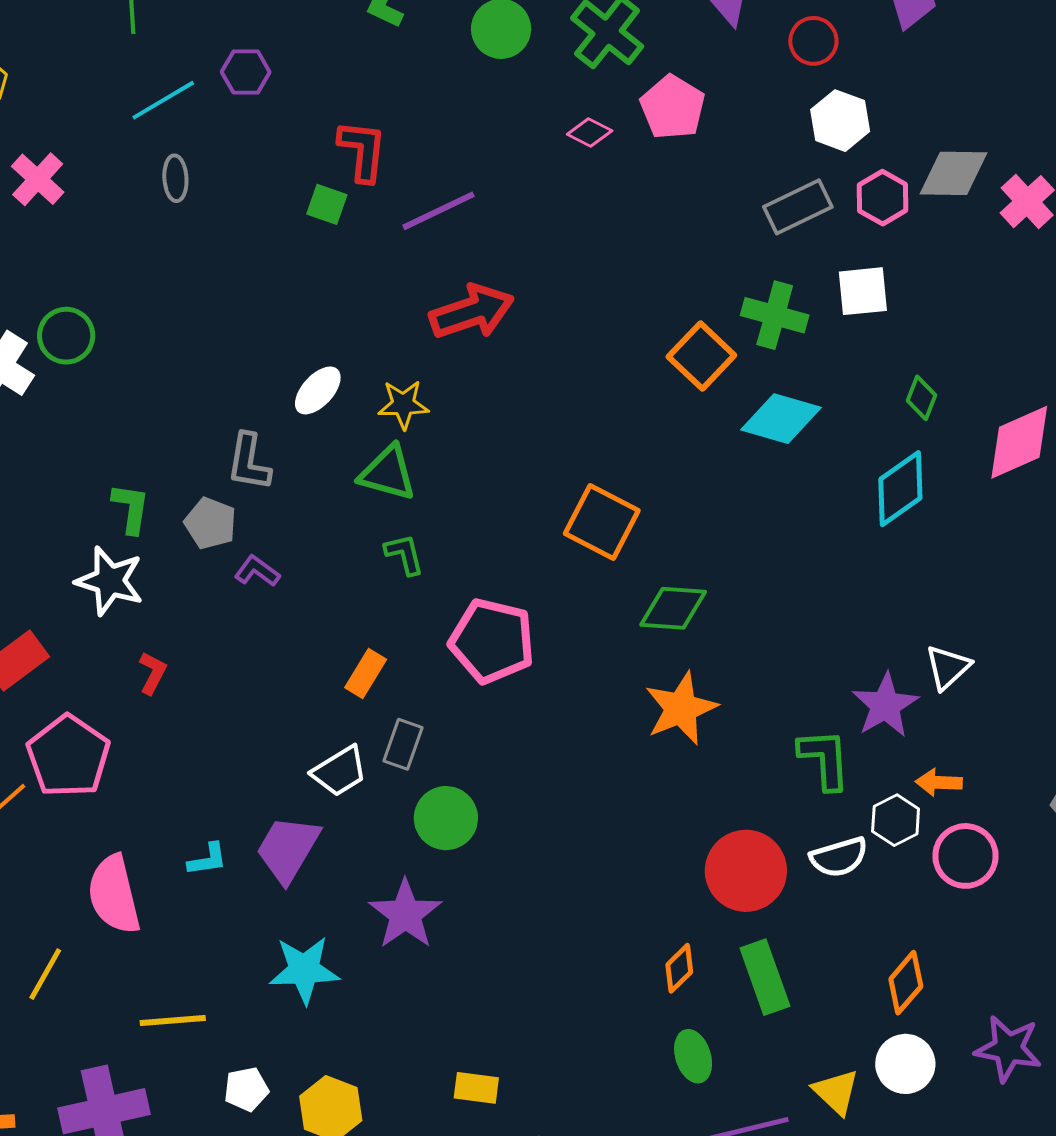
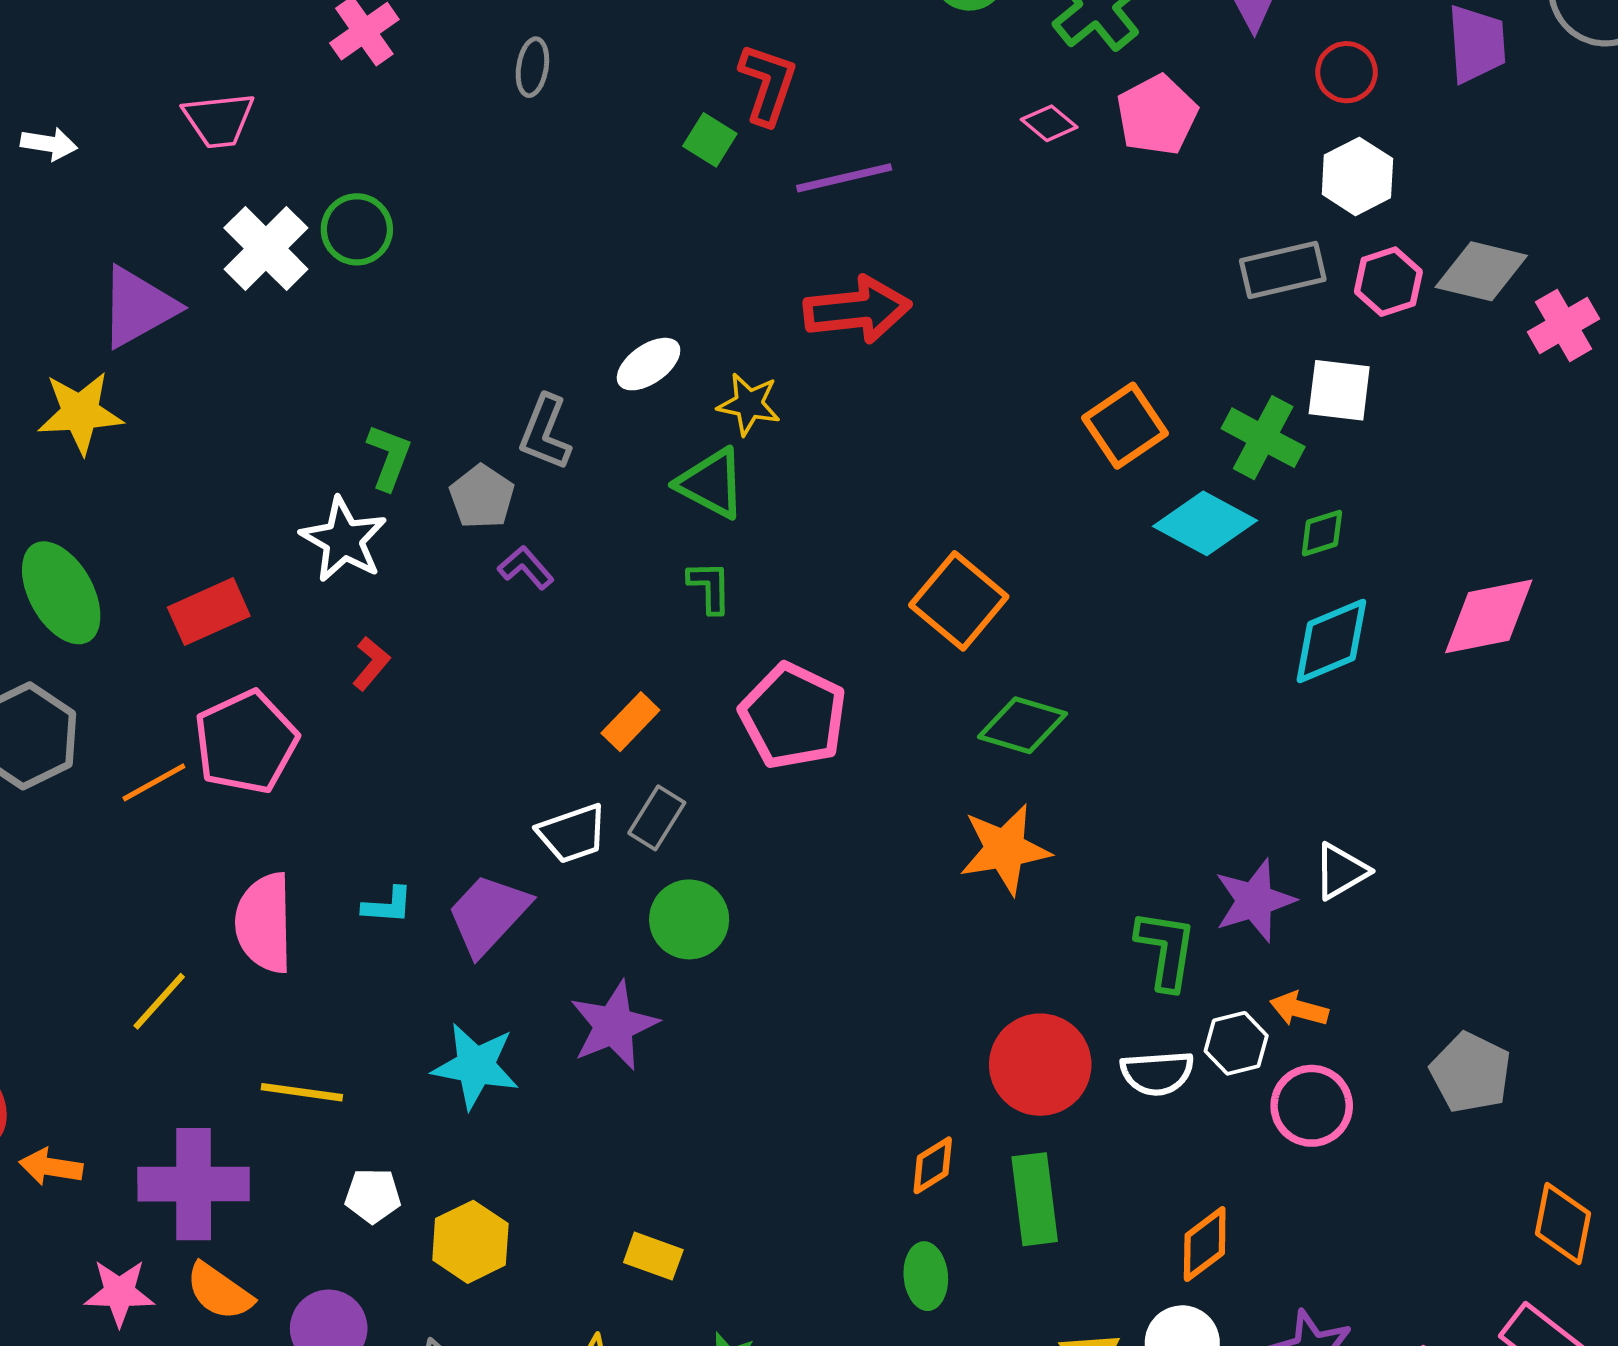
green cross: (775, 315) -> (1263, 438), moved
green diamond: (921, 398) -> (1322, 533), moved, turned 39

